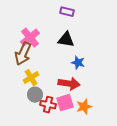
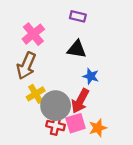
pink cross: (30, 38) -> (33, 34), moved
red arrow: (69, 84) -> (80, 101), turned 110
gray circle: (35, 95) -> (56, 106), moved, size x1.6

